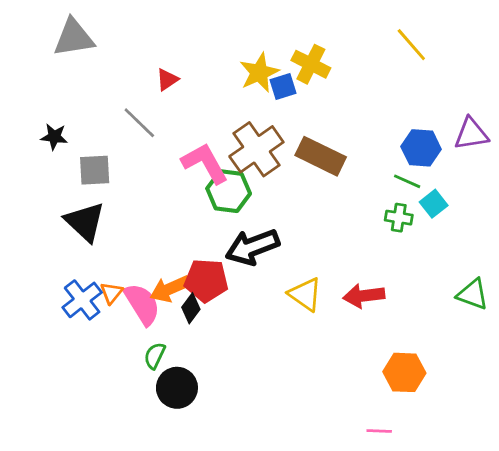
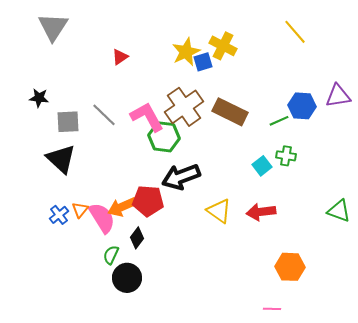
gray triangle: (74, 38) -> (53, 27), turned -48
gray line: (139, 123) -> (104, 115), moved
green line: (407, 181) -> (279, 121), moved, turned -48
cyan square: (434, 204) -> (262, 166), moved
blue cross: (82, 300) -> (59, 215), size x0.7
black diamond: (191, 308) -> (137, 238), moved

